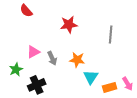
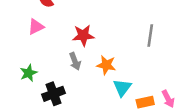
red star: (69, 25) -> (83, 35), moved
pink triangle: (33, 52) -> (36, 27), moved

